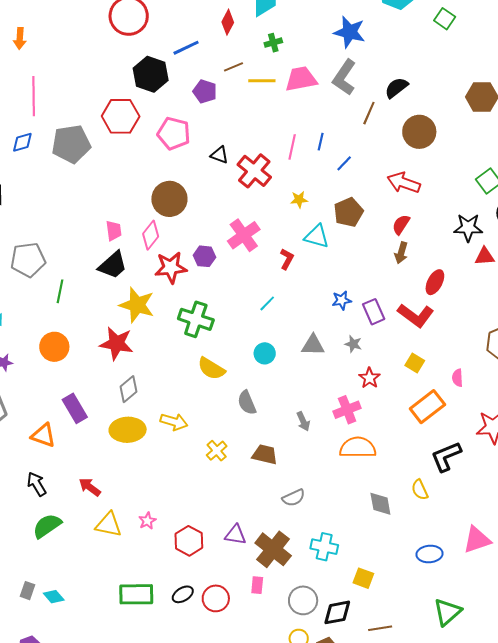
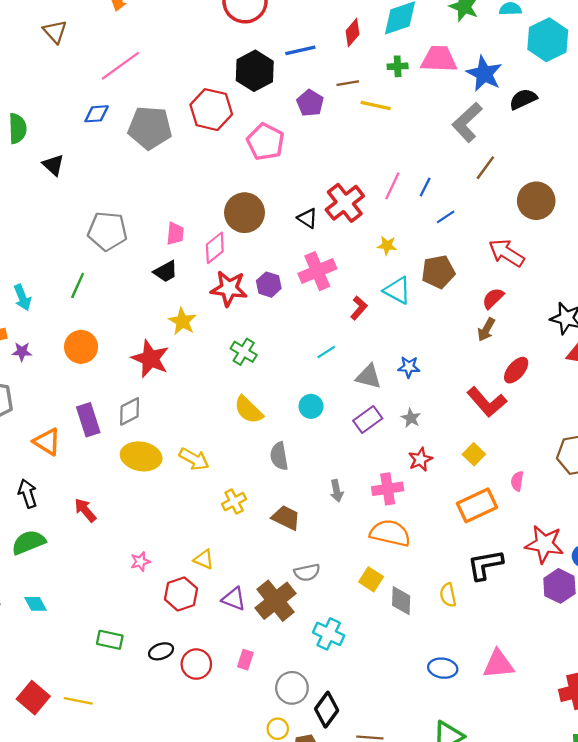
pink trapezoid: (301, 79) -> (439, 59), moved
black semicircle: (396, 88) -> (523, 99), moved
pink line: (34, 96) -> (120, 66), turned 42
black triangle: (219, 155) -> (307, 218), moved
gray pentagon: (28, 260) -> (107, 231), moved
black trapezoid: (113, 265) -> (166, 271), size x0.7
green line: (60, 291) -> (78, 286), moved
yellow star: (137, 305) -> (182, 321), size x0.7
purple rectangle: (374, 312) -> (368, 419), moved, turned 65
green cross: (196, 319) -> (244, 352), size x0.7
gray triangle: (313, 345) -> (369, 377), moved
gray diamond: (128, 389) -> (130, 411), moved
yellow triangle: (109, 525) -> (204, 559), moved, size x0.7
brown cross: (273, 549) -> (276, 601), moved
yellow square: (363, 578) -> (371, 579), moved
green rectangle: (136, 594) -> (110, 640), size x0.7
cyan diamond: (54, 597) -> (35, 604), moved
black diamond: (337, 612) -> (327, 710), turned -56

